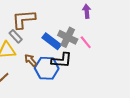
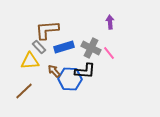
blue rectangle: (52, 41) -> (64, 47), moved, turned -54

